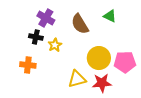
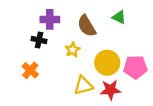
purple cross: (46, 18) -> (50, 19), turned -30
yellow star: (55, 45) -> (73, 50), moved
orange cross: (28, 65) -> (30, 70), turned 35

